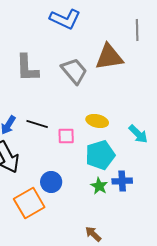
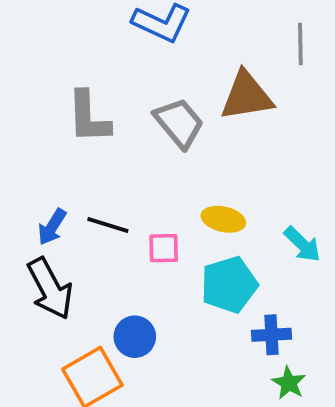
green star: (99, 186) -> (289, 383), moved

